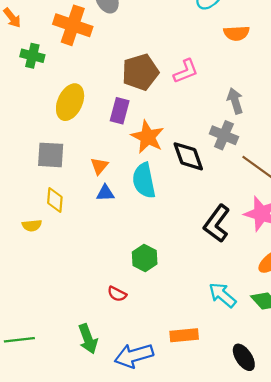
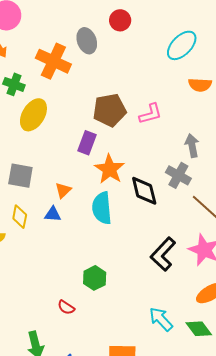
yellow ellipse: (70, 102) -> (33, 115), moved
blue triangle: (105, 193) -> (53, 214), moved

